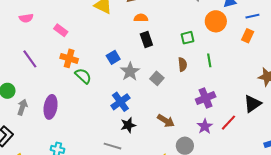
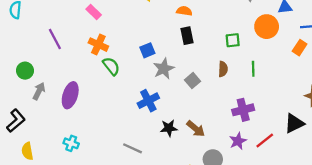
black star: (128, 125) -> (169, 128), moved

